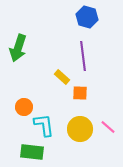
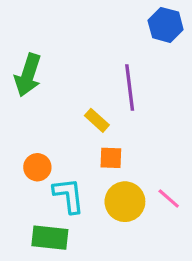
blue hexagon: (87, 17) -> (166, 25), moved
orange square: (80, 93) -> (111, 158), moved

